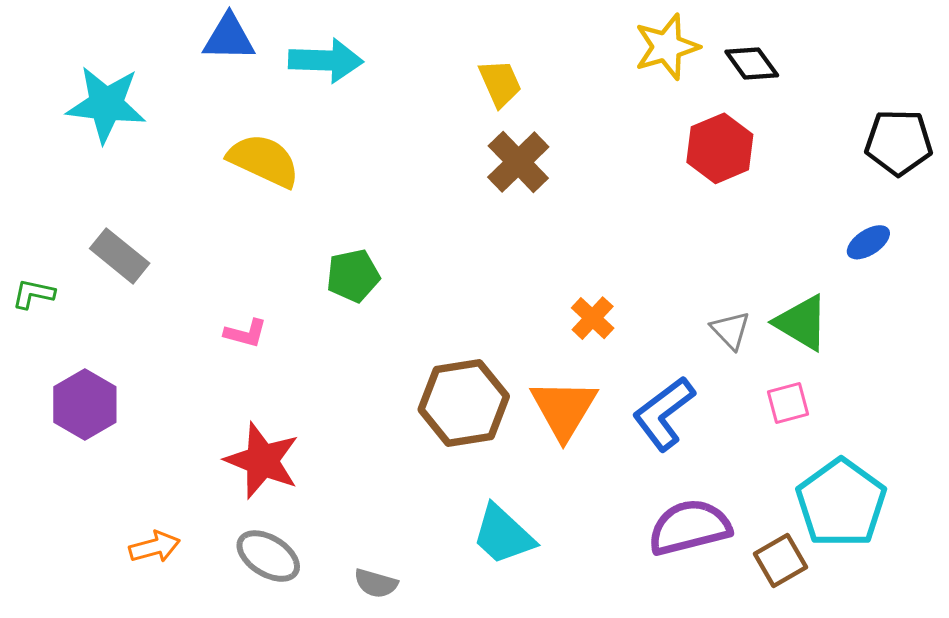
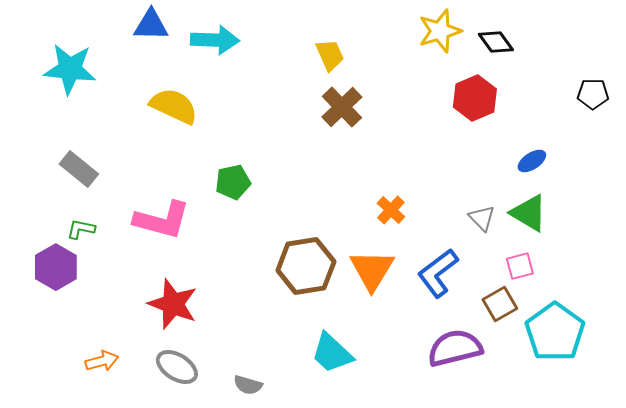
black pentagon: (899, 142) -> (593, 94), size x0.7
blue ellipse: (868, 242) -> (532, 161), moved
green L-shape: (33, 294) -> (81, 229), moved
pink L-shape: (246, 333) -> (162, 220), size x2.0
brown square: (780, 561) -> (500, 304), moved

